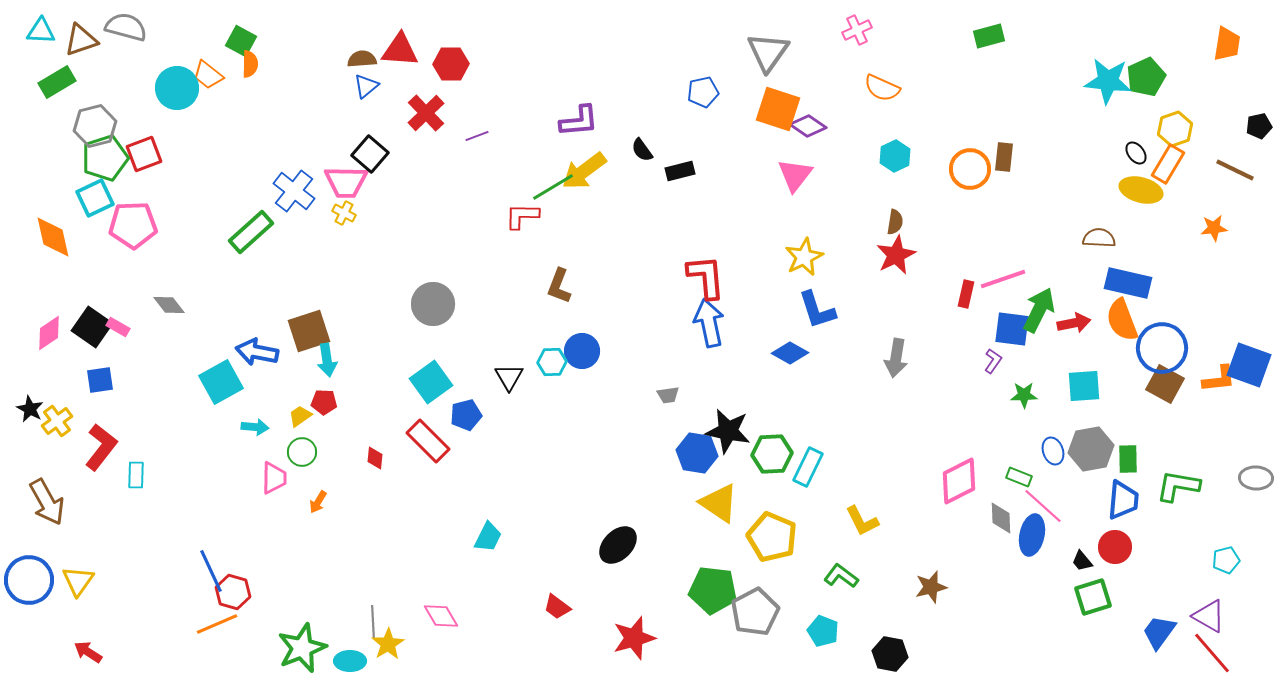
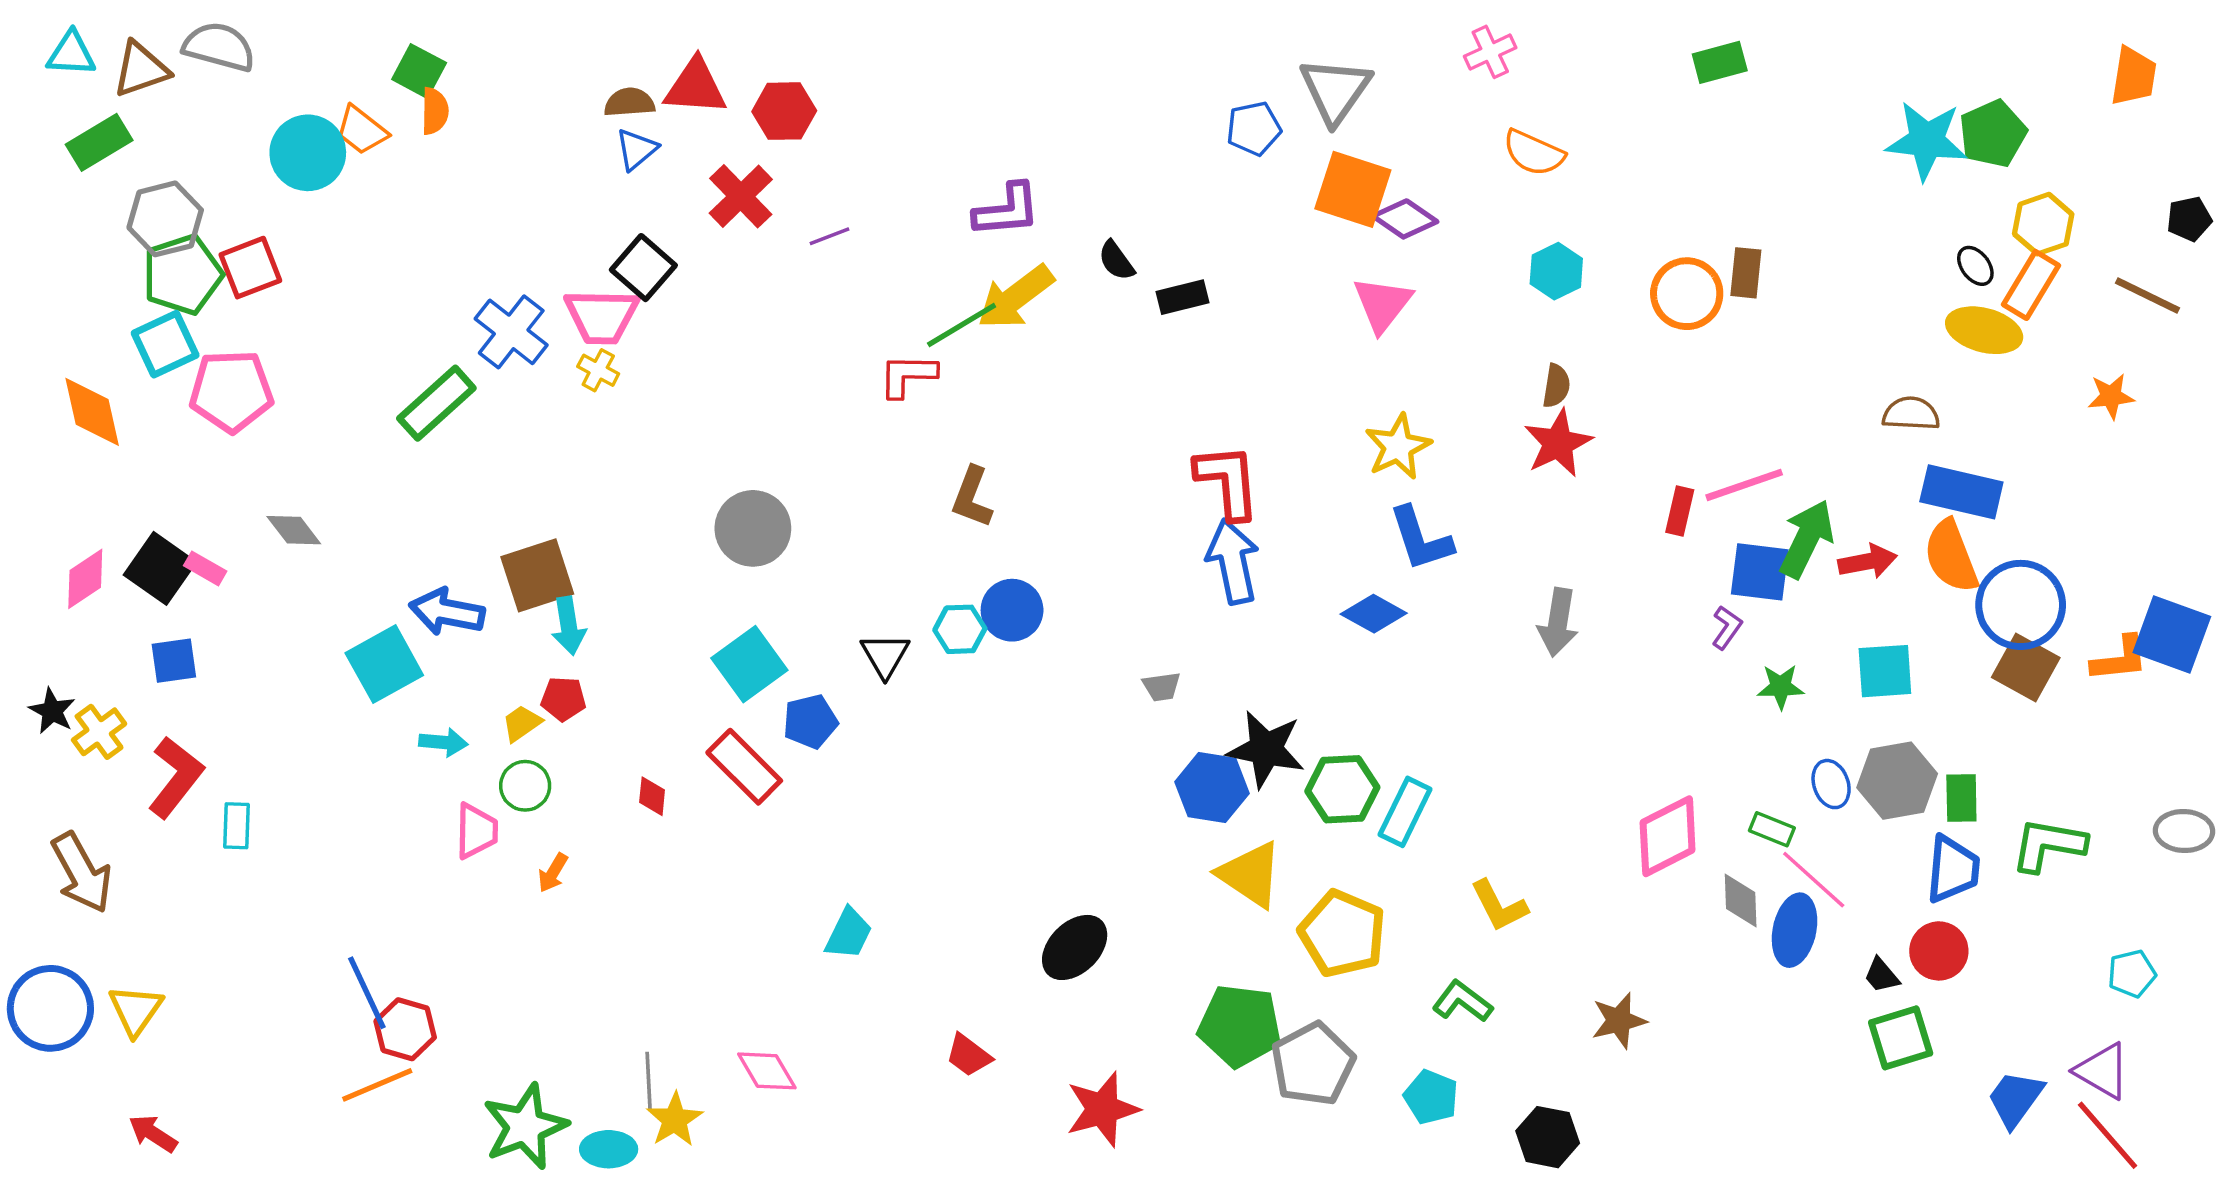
blue pentagon: (703, 92) -> (1254, 128), moved

